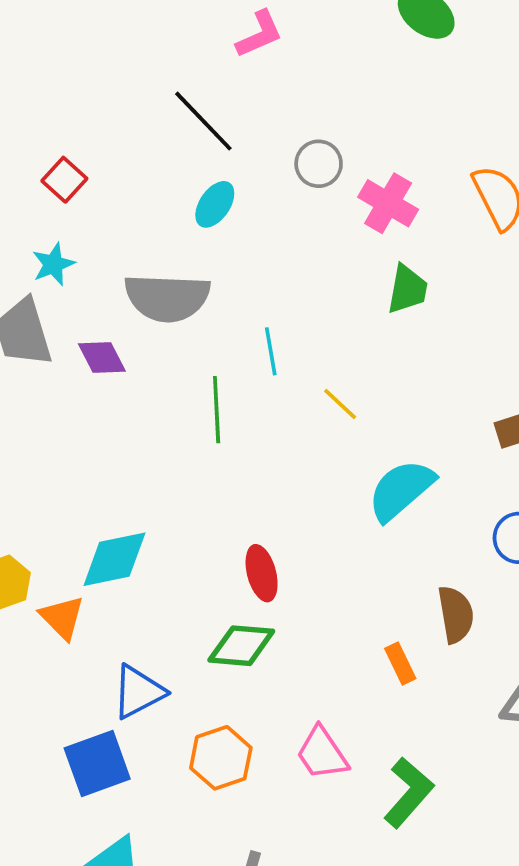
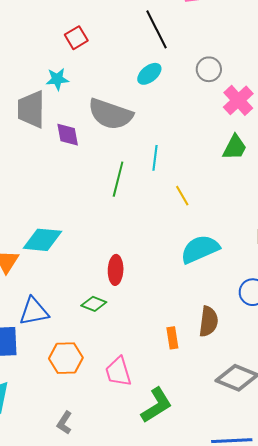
green diamond: (241, 646) -> (94, 304), size x0.7

